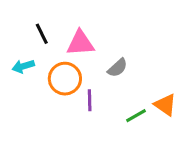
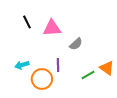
cyan arrow: (23, 66) -> (22, 65), moved
orange circle: (65, 79) -> (42, 79), moved

